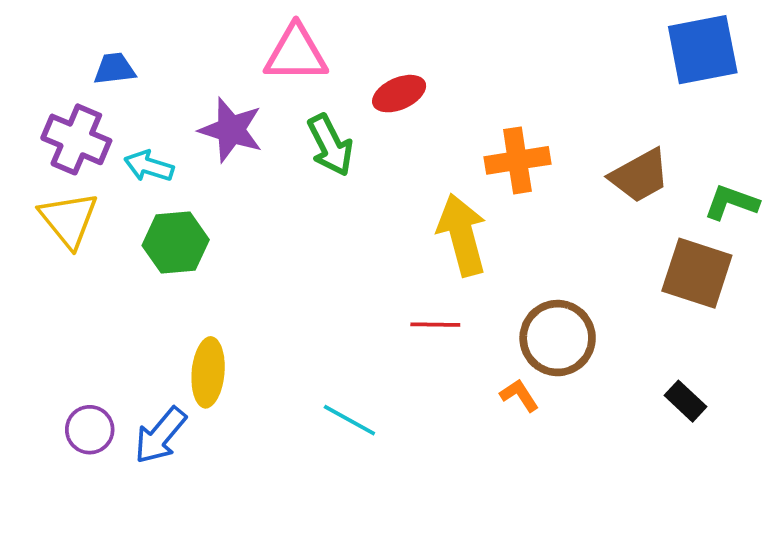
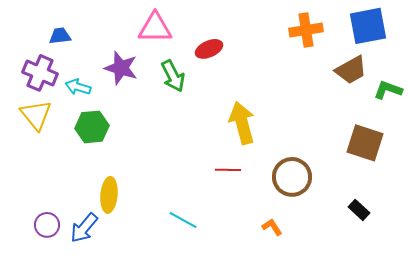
orange cross: (517, 160) -> (306, 30), moved
brown trapezoid: (640, 176) -> (351, 70), moved
green L-shape: (731, 202) -> (388, 90), moved
orange L-shape: (519, 395) -> (272, 227), moved

